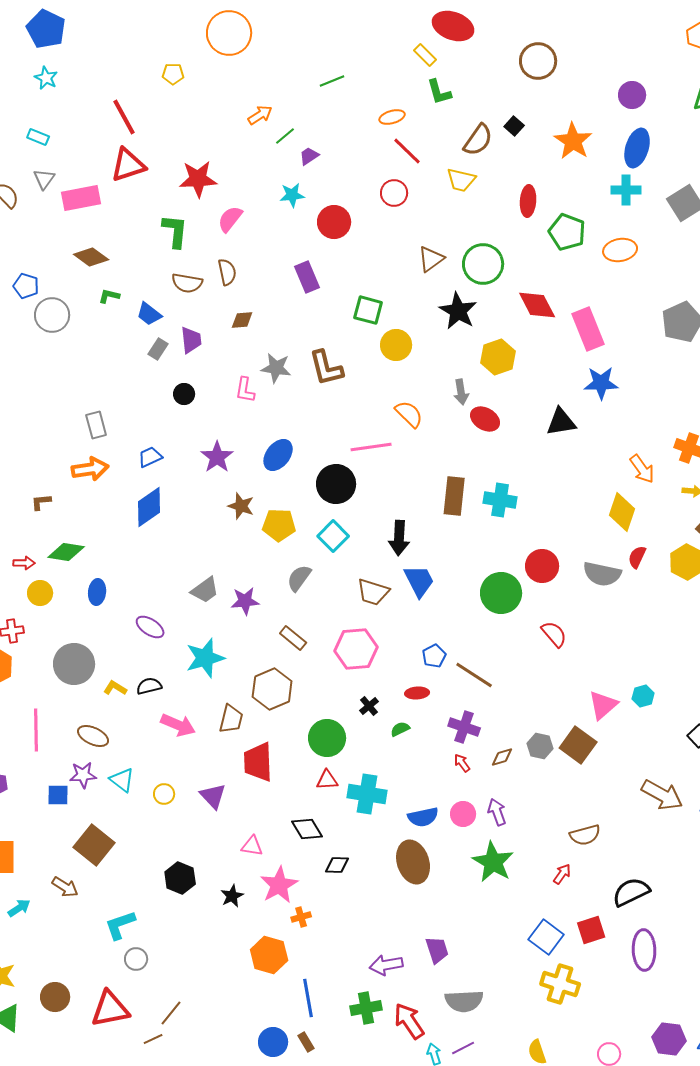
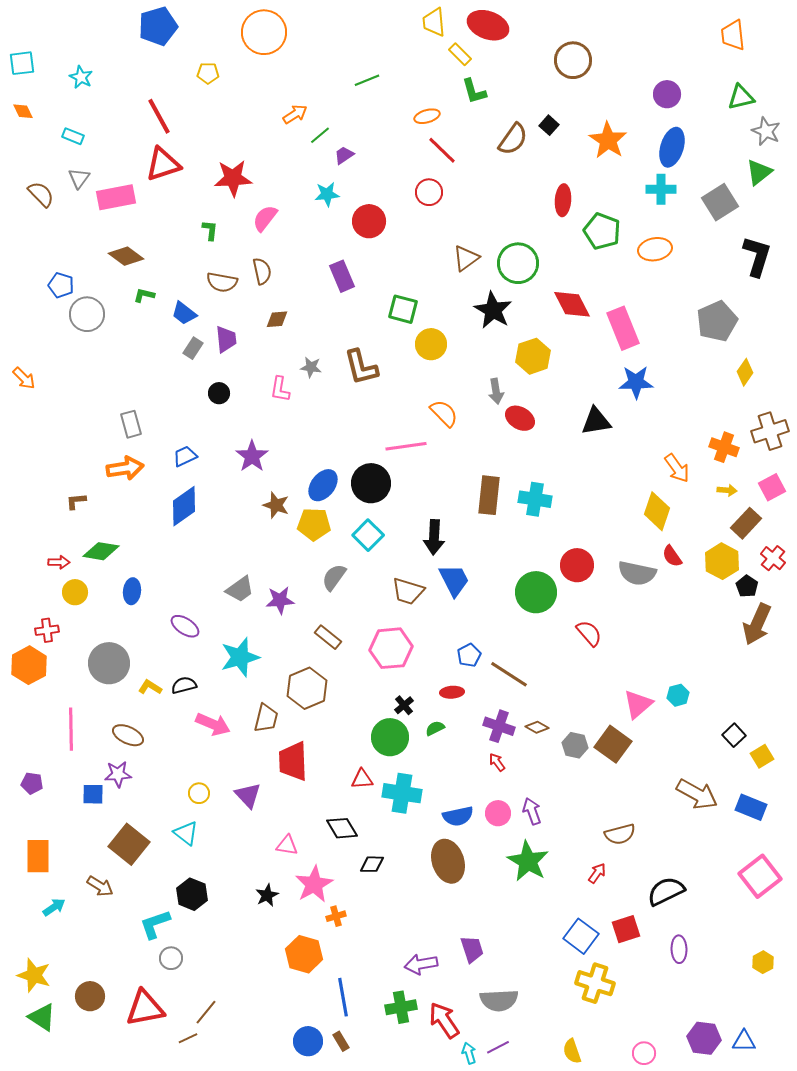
blue pentagon: (46, 29) -> (158, 26), moved, turned 30
yellow trapezoid: (461, 180) -> (434, 22), moved, turned 72
green L-shape: (175, 231) -> (210, 230), size x0.6
gray star: (276, 368) -> (311, 367), size x0.7
blue ellipse: (278, 455) -> (323, 485), moved
red semicircle: (637, 557) -> (672, 556), turned -60
green circle: (327, 738) -> (390, 737), moved
brown diamond: (502, 757) -> (537, 727), moved, turned 45
cyan triangle: (122, 780) -> (186, 833), moved
black hexagon: (180, 878) -> (192, 894), moved
purple ellipse: (644, 950) -> (679, 949), size x0.7

